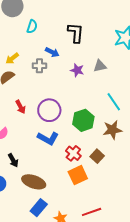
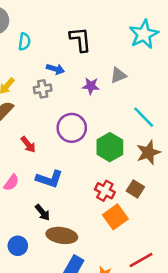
purple circle: (49, 110) -> (72, 128), moved
blue L-shape: (48, 138) -> (49, 179), moved
black arrow: (13, 160) -> (43, 212), moved

